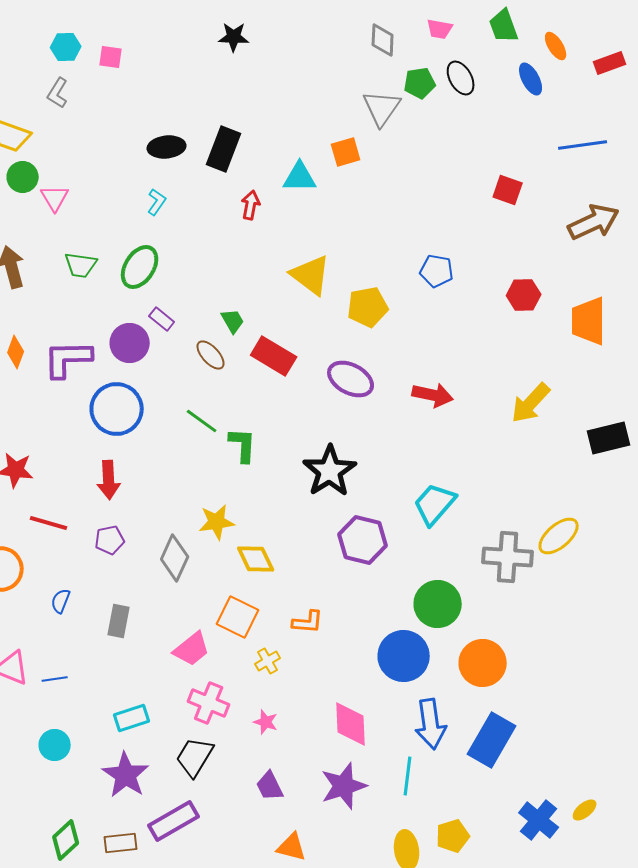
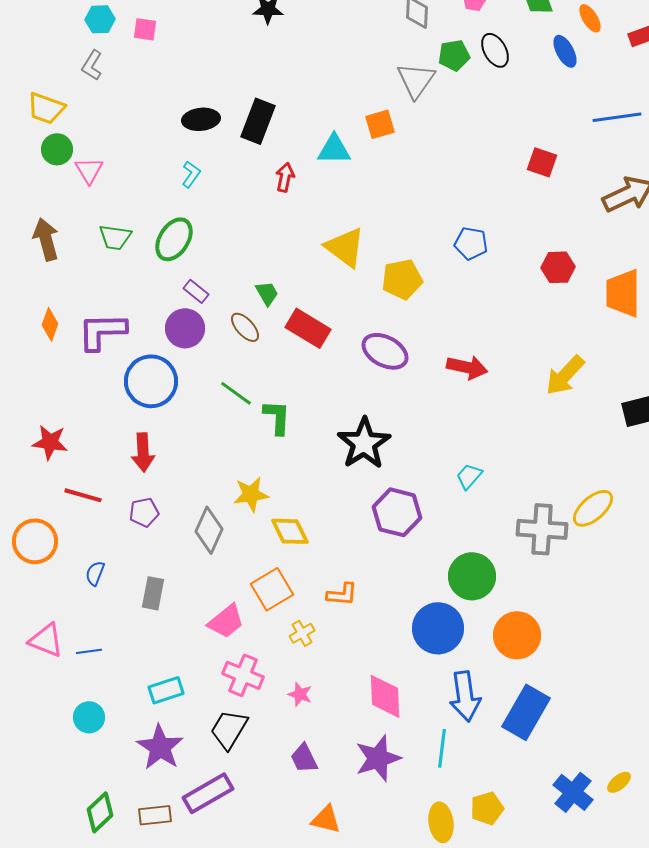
purple circle: (130, 343) -> (185, 328), moved
cyan trapezoid: (435, 504) -> (469, 476), size x0.6
orange square: (238, 617) -> (272, 589), turned 33

